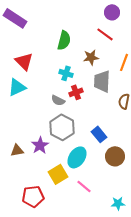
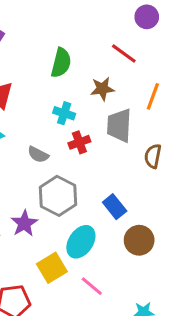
purple circle: (112, 12) -> (147, 17), moved
gray semicircle: (58, 100) -> (38, 155), moved

